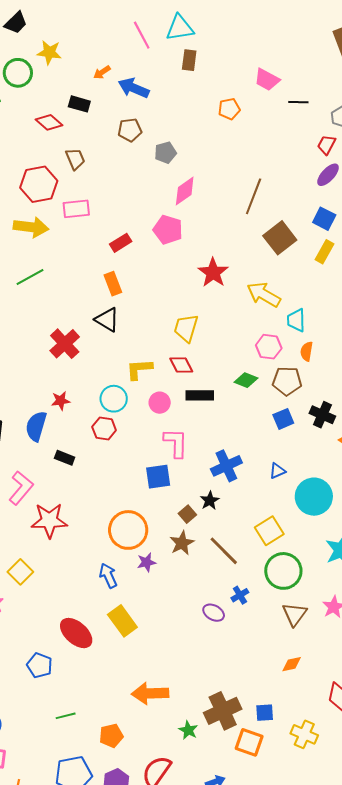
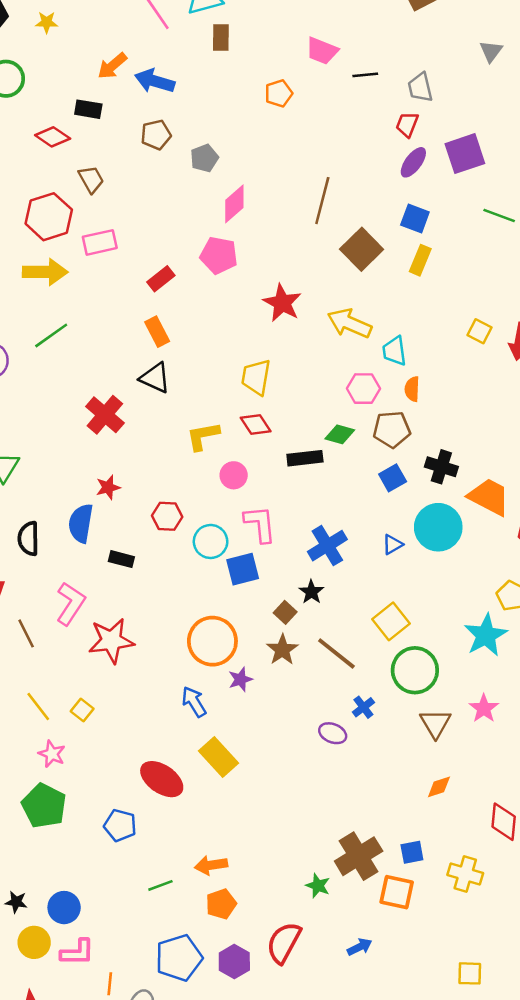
yellow star: (49, 52) -> (47, 22), moved, size x0.7
orange arrow: (102, 72) -> (112, 66), size x1.4
black rectangle: (200, 395) -> (305, 458), moved
cyan circle: (114, 399) -> (211, 541), moved
cyan circle: (314, 497) -> (438, 527), moved
yellow square: (20, 572) -> (82, 710), size x0.7
orange arrow: (150, 693) -> (211, 865), moved, size x0.7

